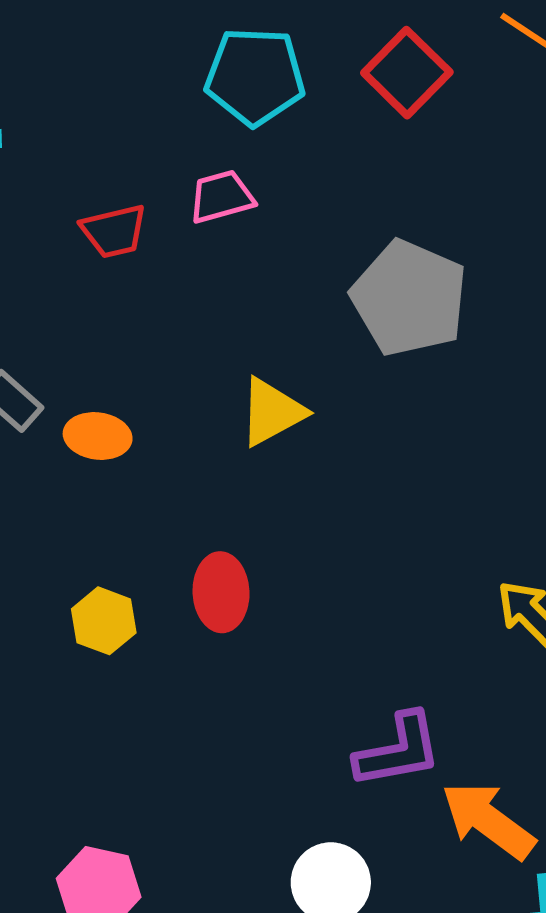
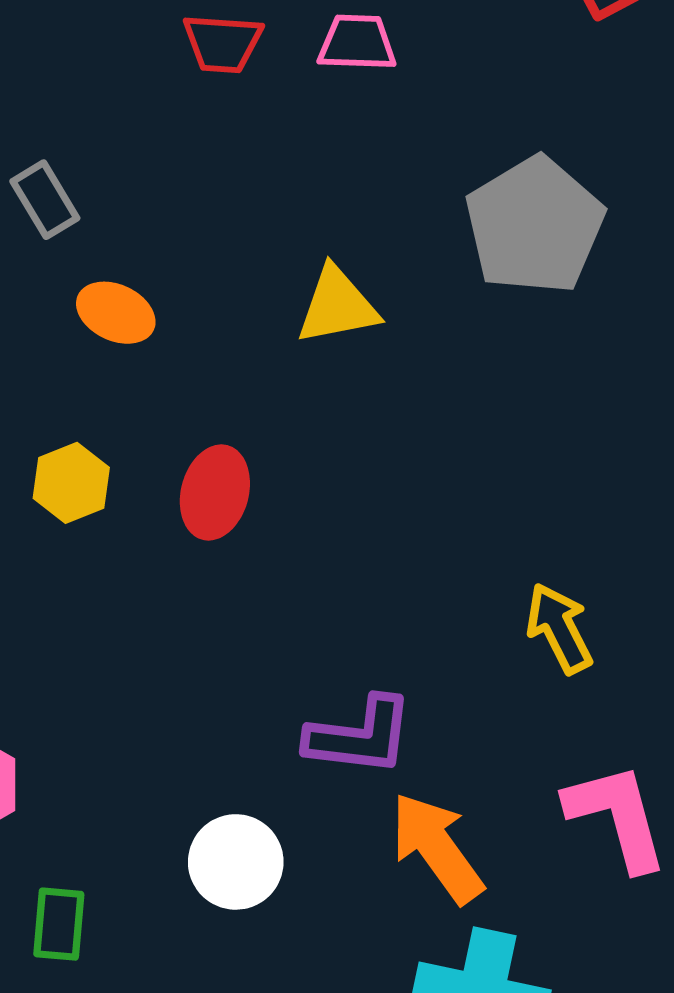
orange ellipse: (98, 436) -> (116, 313), moved

